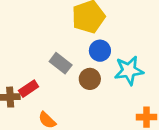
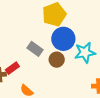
blue circle: (100, 51) -> (63, 39), size x1.5

